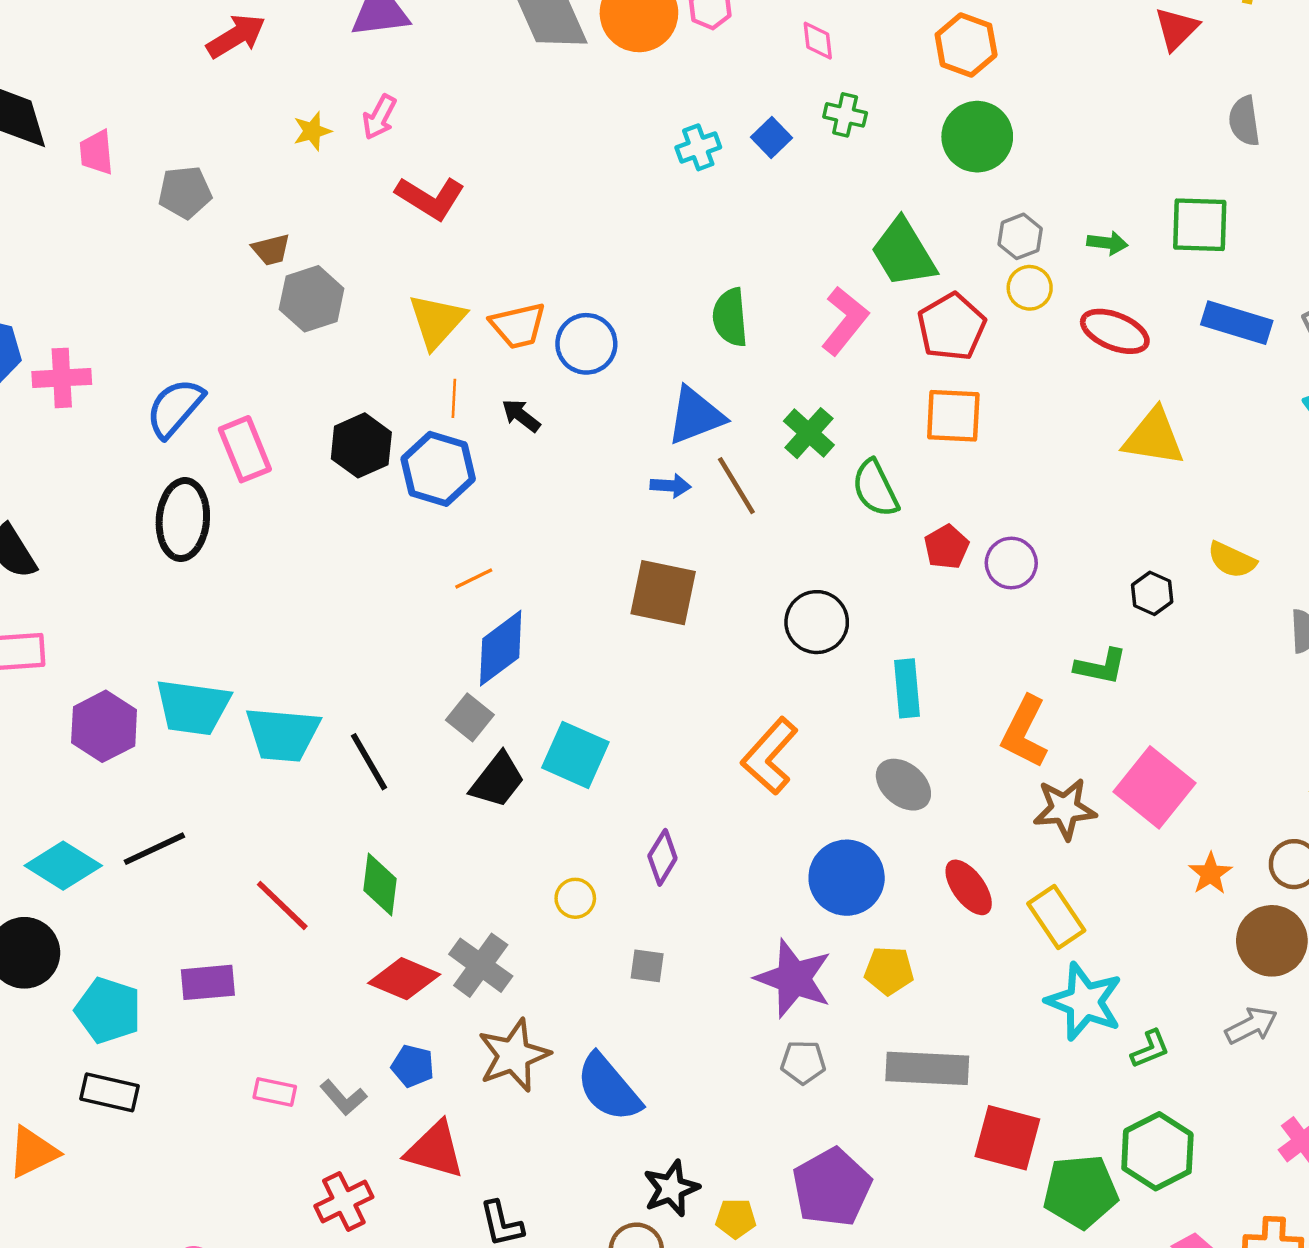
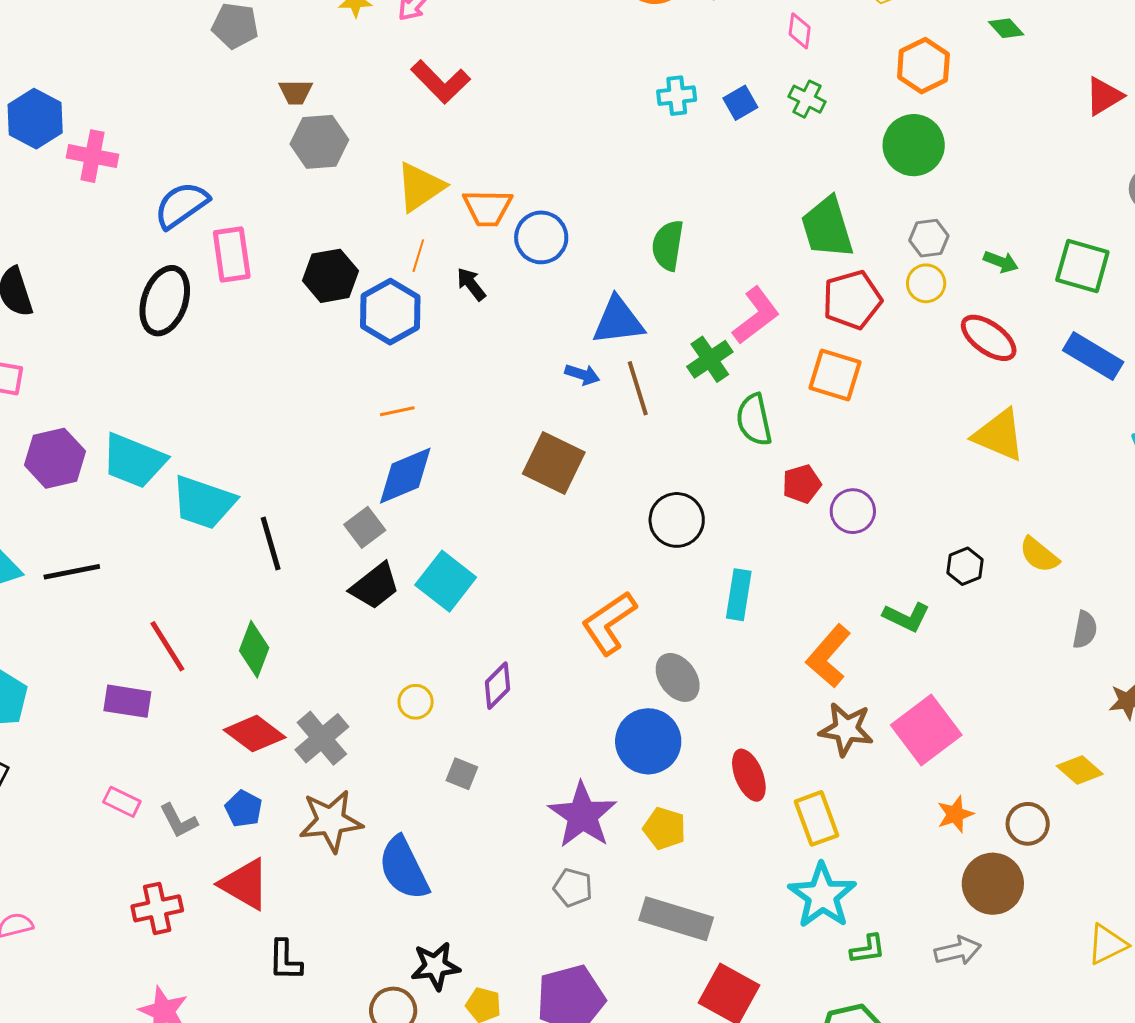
pink L-shape: (845, 321) -> (756, 316), moved
gray ellipse: (903, 785) -> (678, 677), moved
purple rectangle: (208, 982) -> (127, 701), moved

